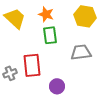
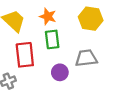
red rectangle: (32, 65) -> (25, 55), moved
purple circle: (57, 86) -> (60, 72), moved

